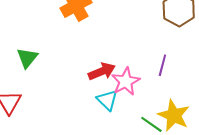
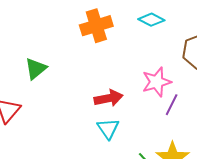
pink star: (126, 81) -> (157, 82), moved

